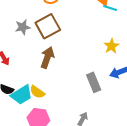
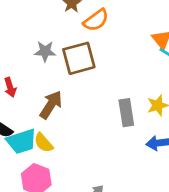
brown arrow: (47, 58) -> (51, 105), moved
gray rectangle: (94, 82) -> (126, 113), moved

